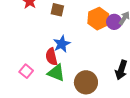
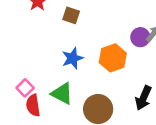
orange hexagon: (98, 19) -> (113, 58), moved
red semicircle: (51, 57) -> (33, 105), moved

